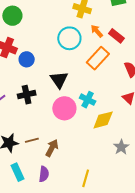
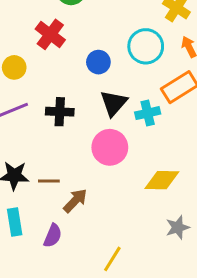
blue circle: (27, 59) -> (98, 62), moved
cyan cross: (88, 100) -> (148, 113), moved, turned 35

